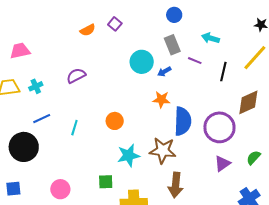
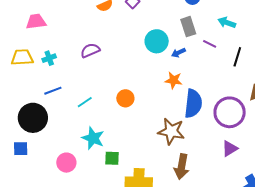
cyan line: (74, 128) -> (85, 102), turned 35
cyan star: (129, 155) -> (93, 138), moved, turned 30
blue square: (13, 189) -> (21, 149), moved

